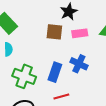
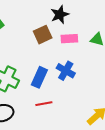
brown square: (54, 32) -> (43, 35), turned -36

